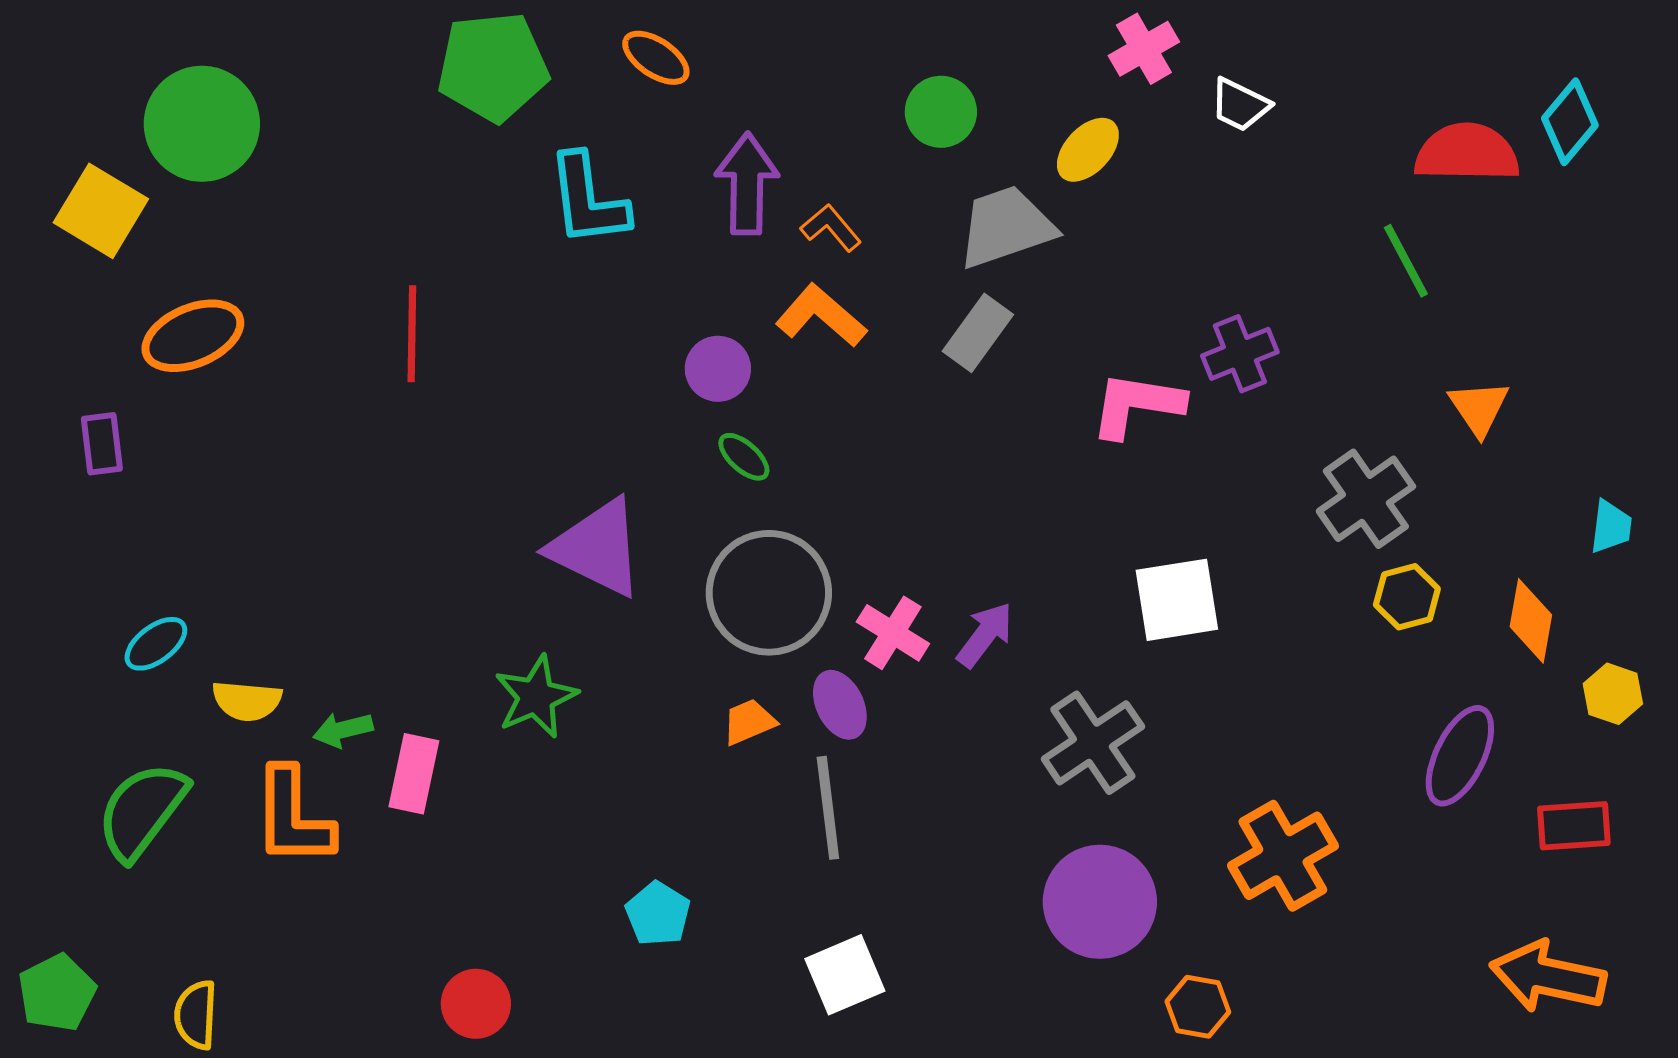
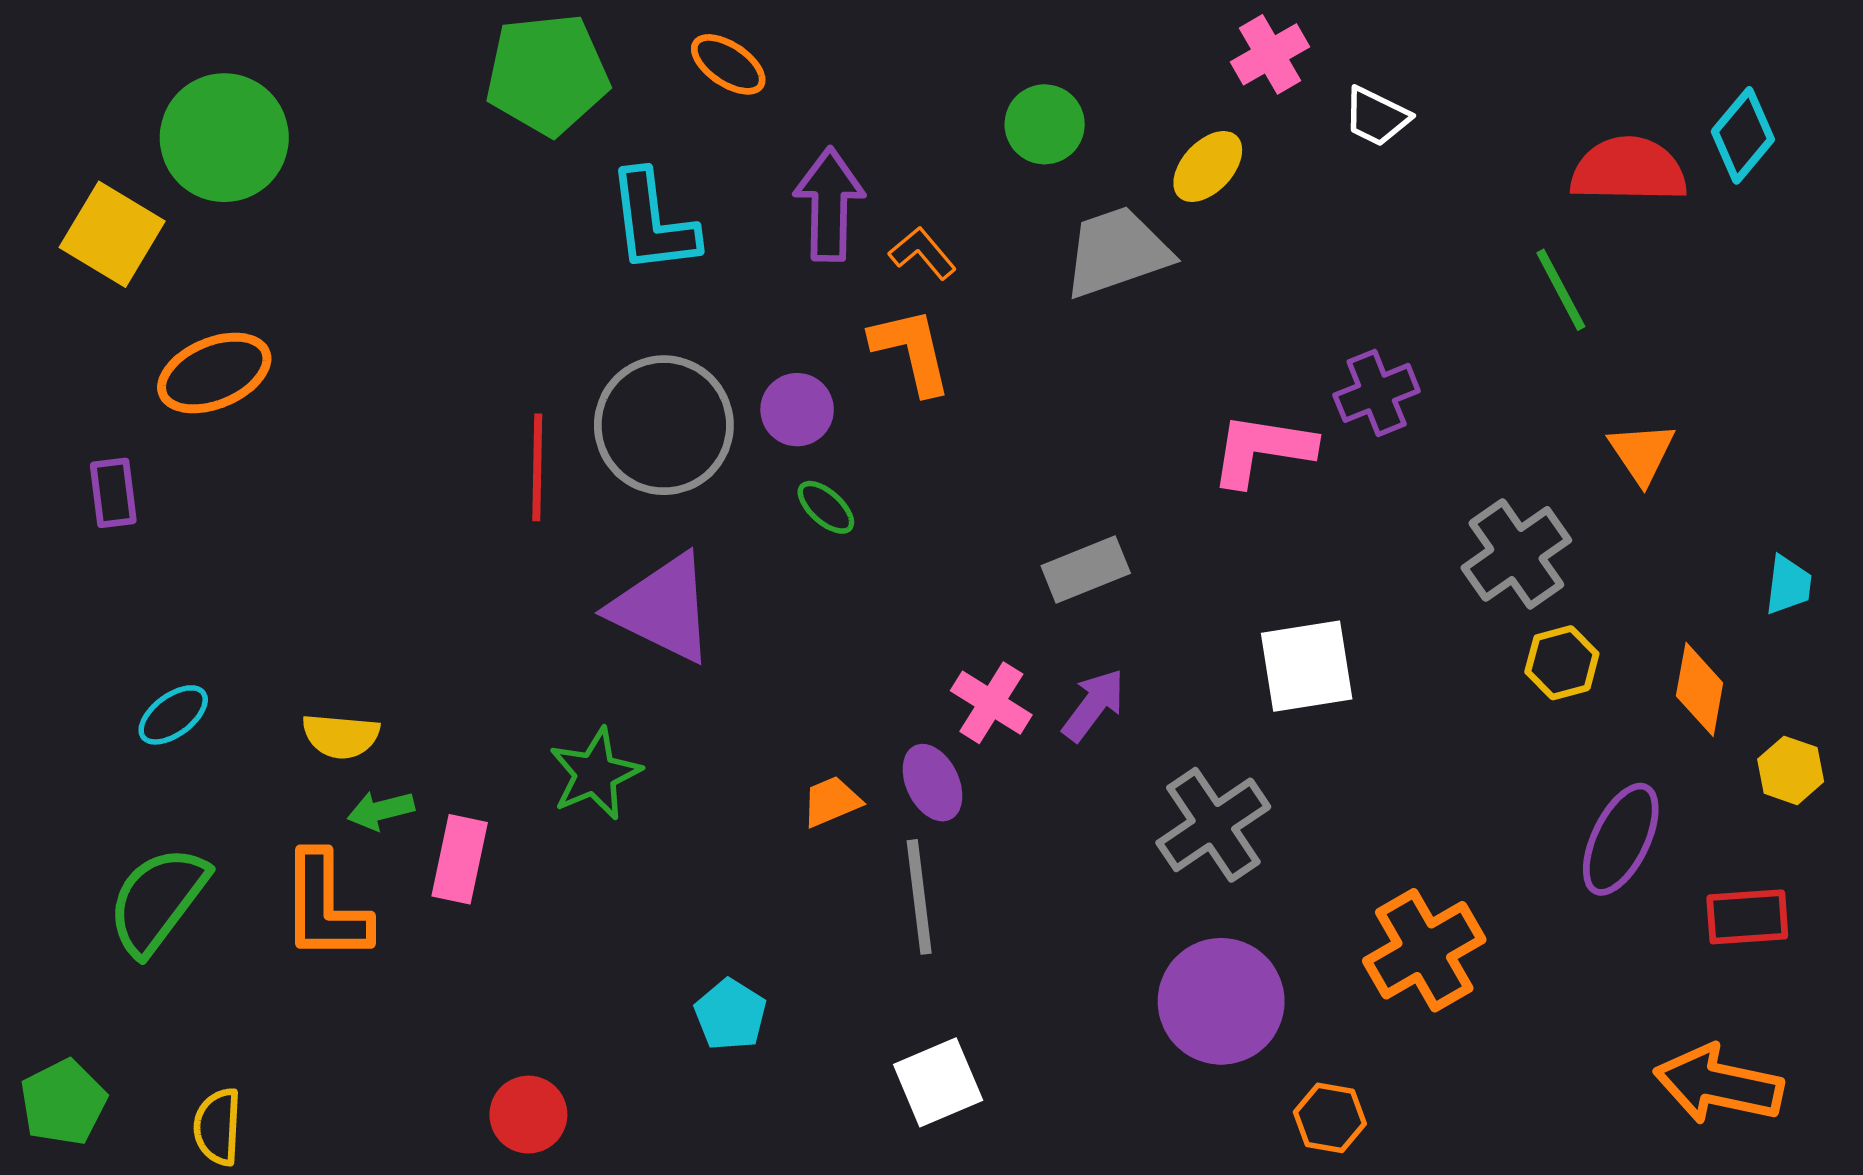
orange L-shape: (821, 316) -> (911, 351), turned 36
gray rectangle: (978, 333) -> (1086, 569), moved, turned 32
red line: (412, 334) -> (537, 467), moved
gray circle: (769, 593) -> (664, 425), moved
yellow semicircle: (247, 701) -> (341, 736), moved

